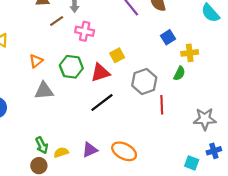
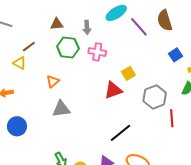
brown line: (57, 21) -> (29, 47), moved
green hexagon: (71, 67) -> (68, 48), moved
black line: (102, 103) -> (120, 133), moved

